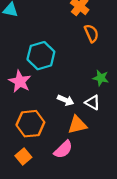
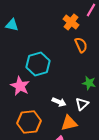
white triangle: (93, 103) -> (82, 104), turned 48

